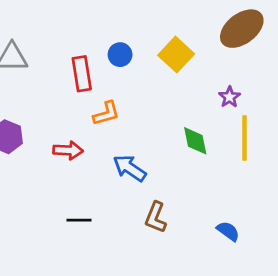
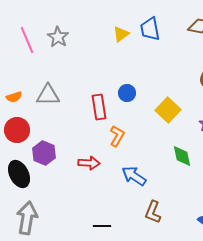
yellow square: (176, 55) -> (168, 110), moved
orange L-shape: (106, 113) -> (117, 136), turned -45
black line: (79, 220) -> (102, 226), moved

